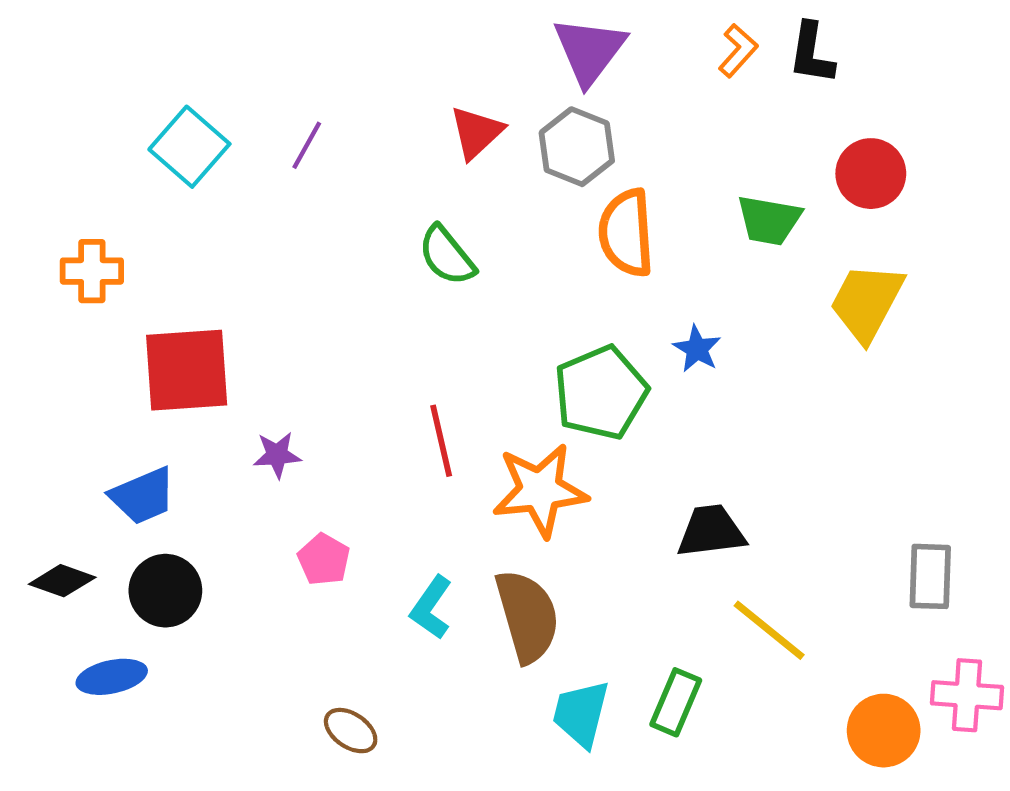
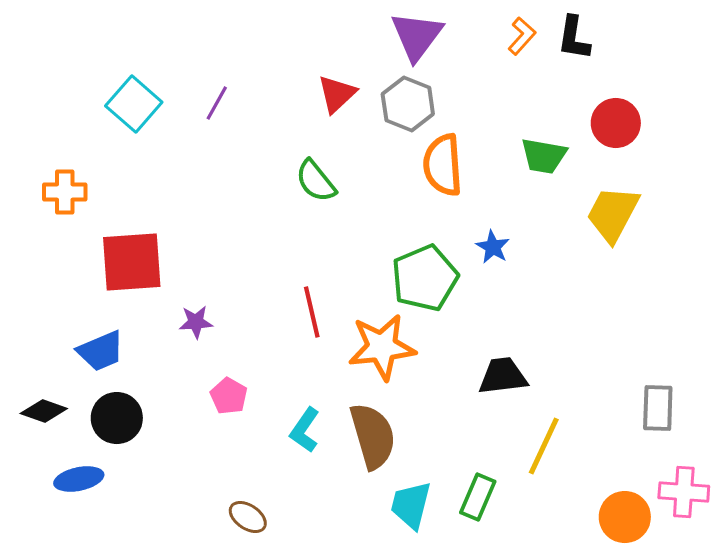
yellow line: (769, 630) -> (544, 446), turned 76

